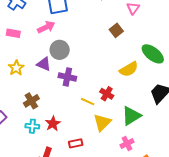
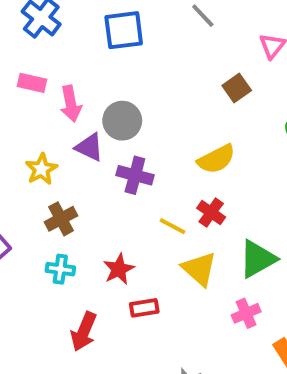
pink arrow: (46, 27) -> (71, 104), moved, turned 102
yellow star: (16, 68) -> (41, 169), moved
yellow semicircle: (129, 69) -> (216, 159), moved
yellow triangle: (102, 122) -> (199, 269), turned -36
red star: (53, 124) -> (119, 269), moved

